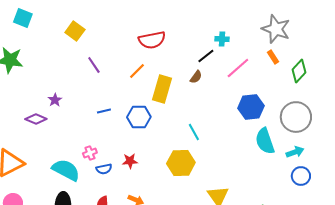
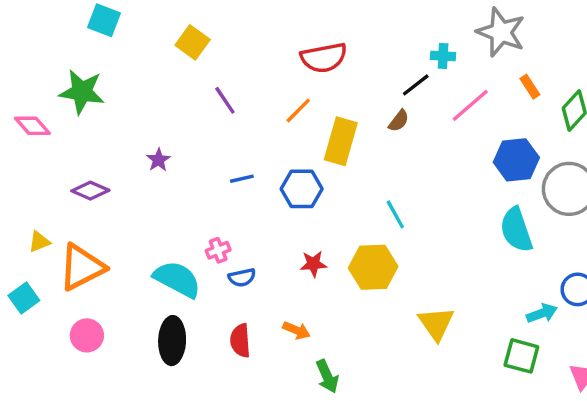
gray star: (276, 29) -> (501, 32), moved
blue hexagon: (251, 107) -> (516, 160), moved
purple diamond: (36, 119) -> (90, 191), moved
cyan arrow: (295, 152) -> (542, 313), moved
red star: (130, 161) -> (314, 264), moved

